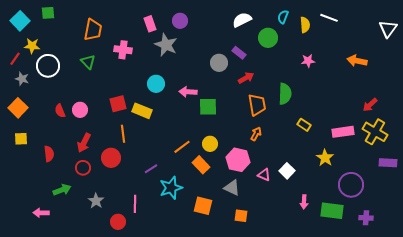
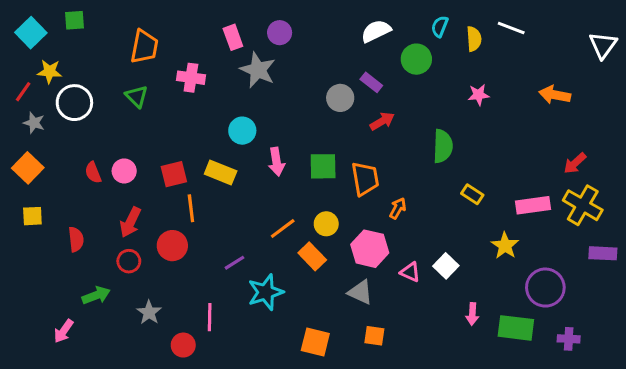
pink arrow: (188, 92) -> (276, 162), moved, turned -102
red square: (118, 104) -> (174, 174), moved
orange trapezoid: (257, 105) -> (365, 179), moved
orange square: (203, 206) -> (315, 342), moved
pink arrow: (41, 213) -> (64, 331), turned -56

